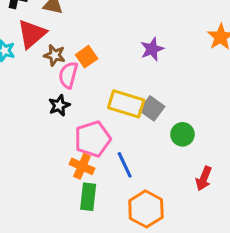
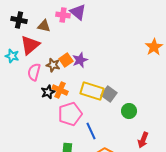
purple star: (152, 49) -> (80, 60), moved
brown star: (55, 55) -> (53, 65), moved
pink semicircle: (68, 75) -> (34, 72), moved
orange cross: (82, 166) -> (60, 90), moved

